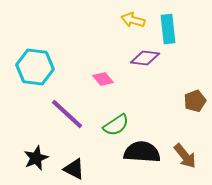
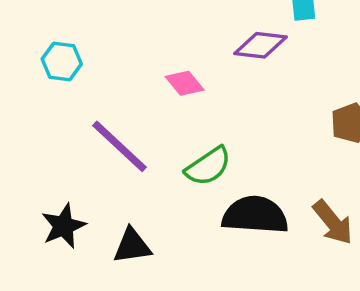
cyan hexagon: (35, 67) -> (62, 62), size x0.6
black triangle: (74, 169) -> (132, 246), turned -35

